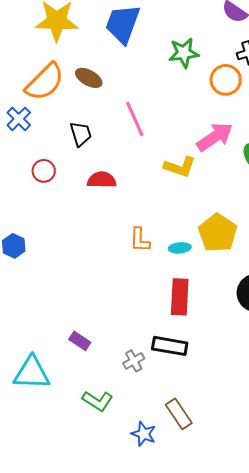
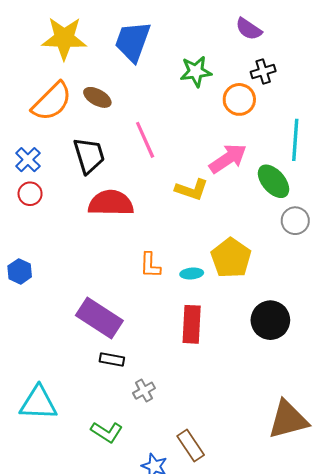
blue cross: (19, 119) -> (28, 160), moved
black trapezoid: (81, 134) -> (89, 155), size x1.4
red circle: (44, 171) -> (30, 194), moved
red semicircle: (102, 180) -> (111, 203), size x1.5
purple rectangle: (80, 341) -> (99, 318), moved, size x2.0
black rectangle: (170, 346) -> (112, 359), moved, size x0.7

